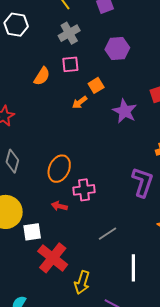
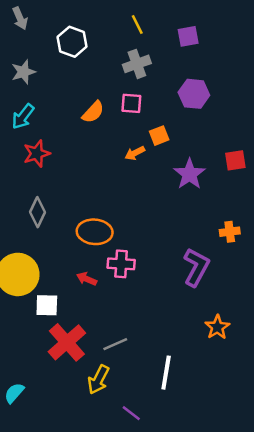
orange ellipse: (59, 169) -> (95, 232), turned 60
gray line: (107, 234) -> (115, 344), moved

